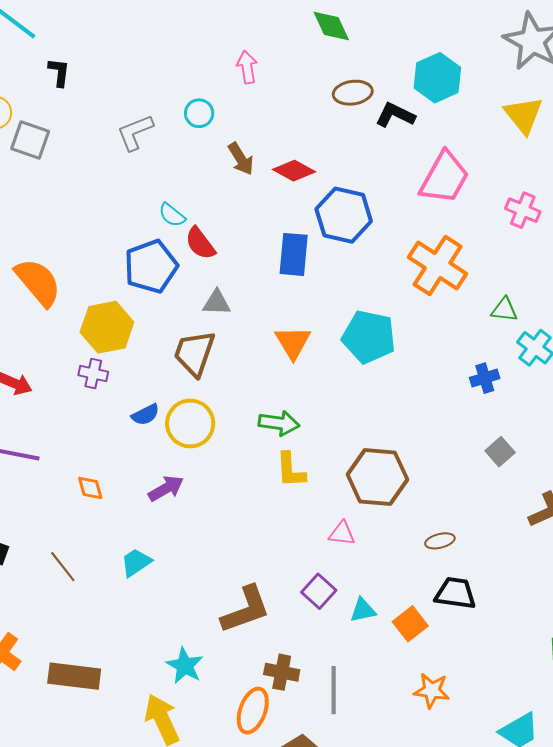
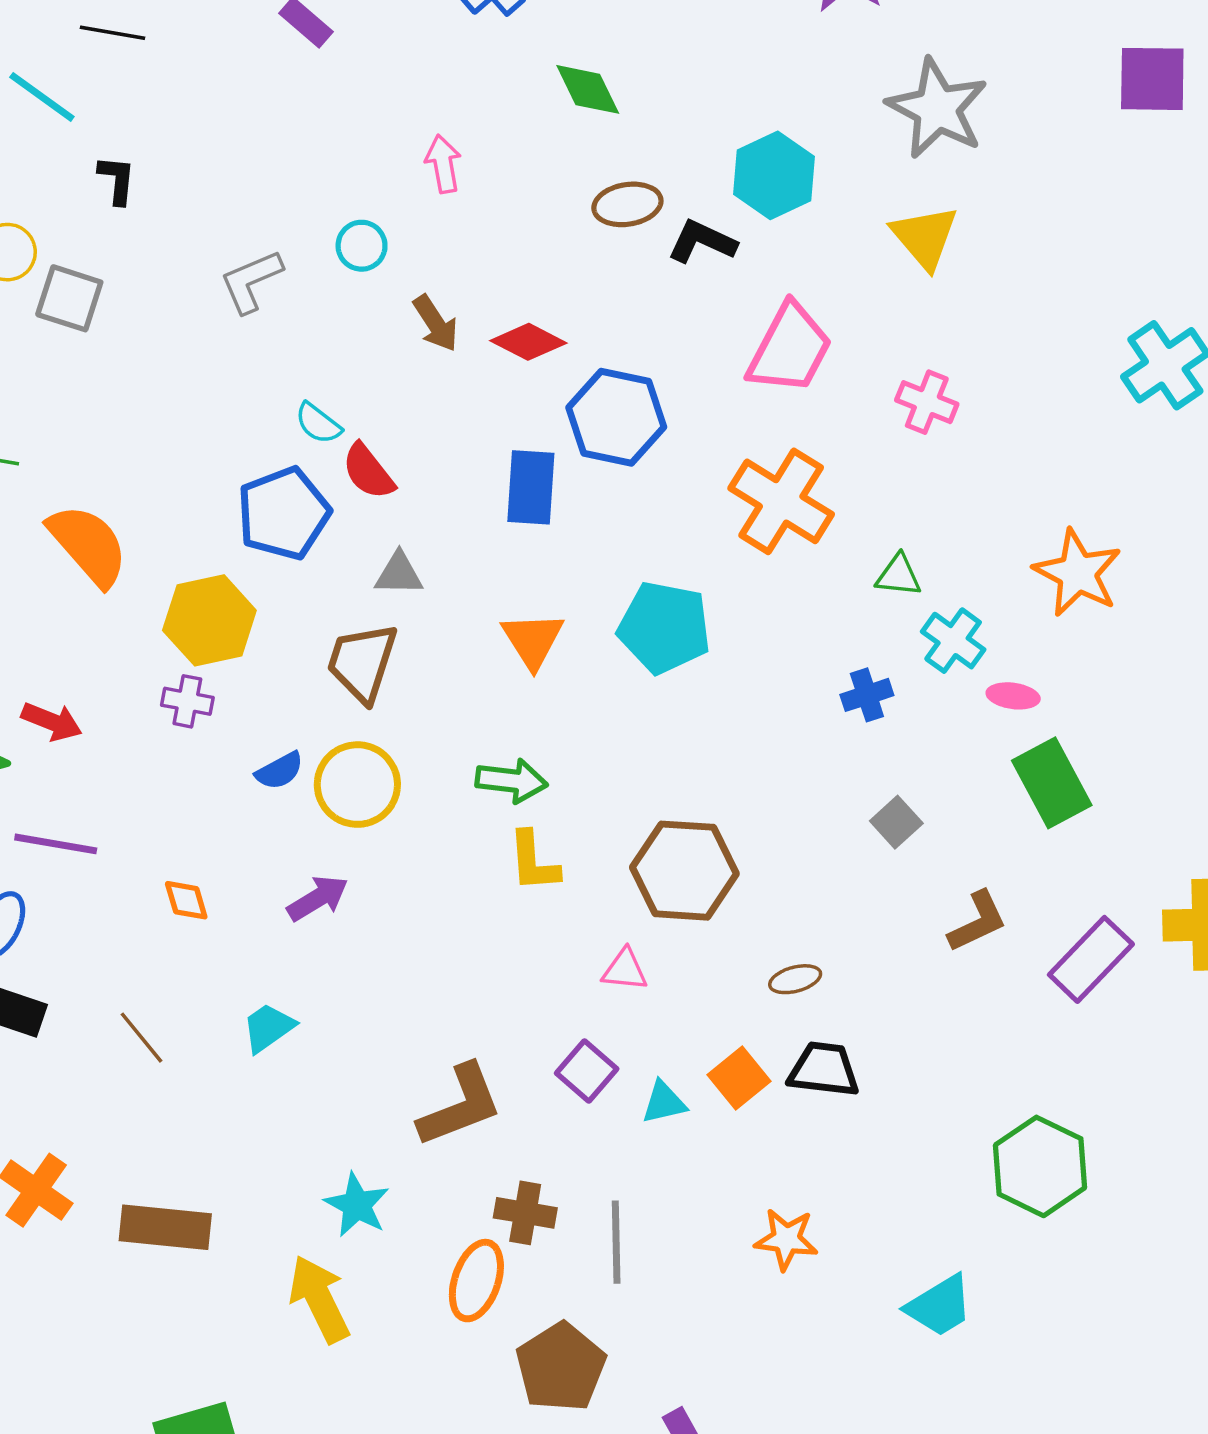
orange square: (410, 624) -> (739, 1078), moved

